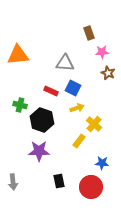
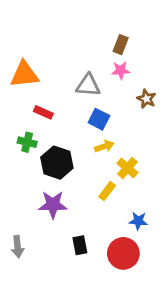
brown rectangle: (89, 33) -> (121, 45), turned 40
pink star: (102, 52) -> (121, 70), moved
red rectangle: (51, 91) -> (43, 112), moved

